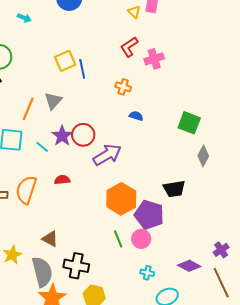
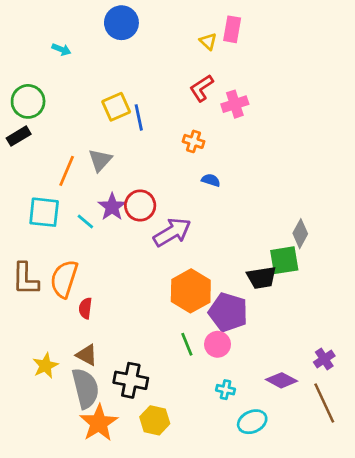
green square: (189, 123) -> (284, 260), moved, turned -30
red semicircle: (62, 180) -> (85, 308), moved, turned -77
brown triangle: (50, 239) -> (87, 355), moved

